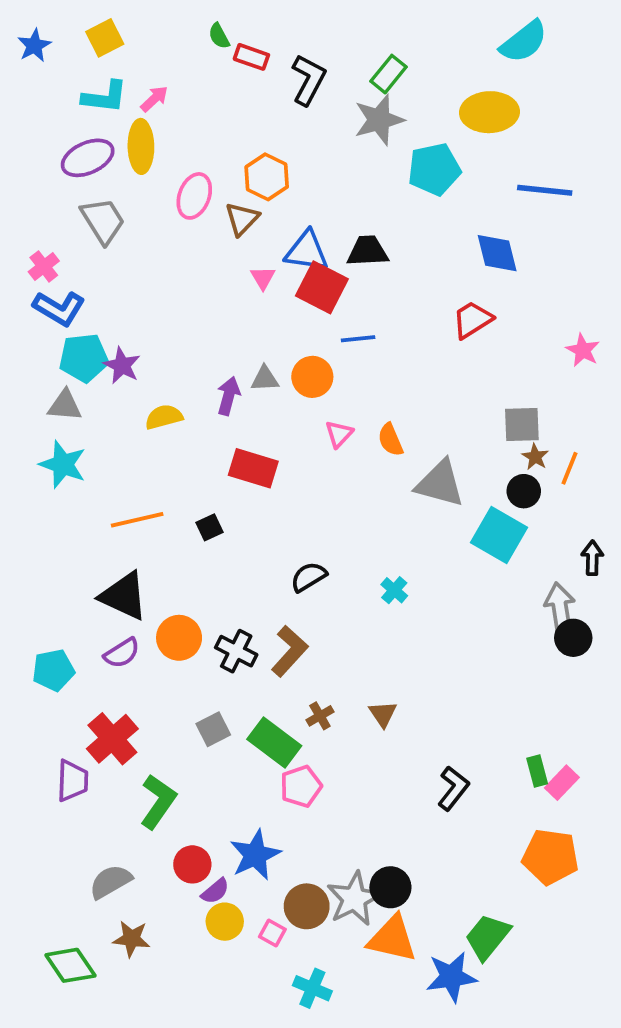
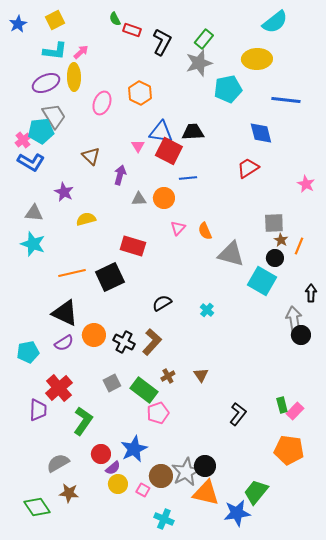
brown triangle: (242, 219) -> (91, 156), moved, turned -30
cyan pentagon: (84, 358) -> (41, 131), moved
purple arrow: (229, 396) -> (120, 175), moved
black square: (210, 527) -> (110, 277), size x2.0

